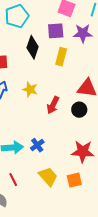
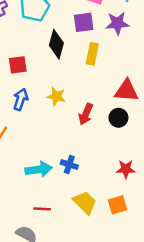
blue cross: (37, 145) -> (69, 165), turned -32
red star: (83, 151) -> (126, 169), size x0.7
red line: (13, 180) -> (42, 209), turned -56

